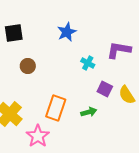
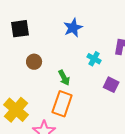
green arrow: (89, 112) -> (64, 78), moved, turned 77

